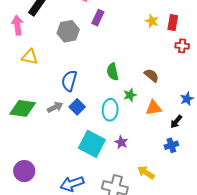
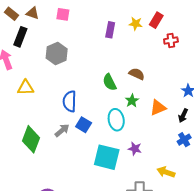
purple rectangle: (98, 18) -> (110, 30), moved
red rectangle: (173, 23) -> (156, 20), turned 35
brown semicircle: (151, 75) -> (137, 74), moved
green diamond: (23, 108) -> (31, 139), turned -64

